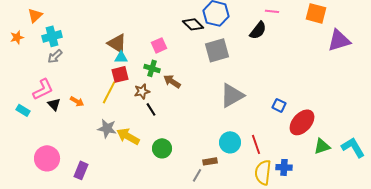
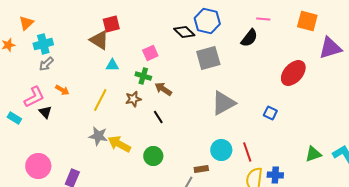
brown triangle: (117, 43) -> (99, 40), moved
red square: (120, 74) -> (111, 24), moved
orange arrow: (77, 101) -> (62, 90), moved
black line: (151, 109) -> (158, 117), moved
red ellipse: (302, 122) -> (293, 73), moved

